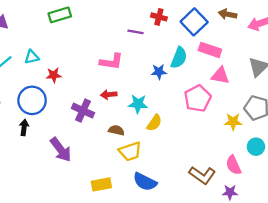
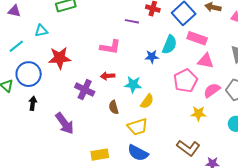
cyan triangle: (32, 57) -> (41, 31), moved
red star: (54, 75) -> (60, 58), size x1.6
blue circle: (32, 100) -> (29, 74), moved
yellow star: (233, 122) -> (198, 113), moved
brown semicircle: (116, 130) -> (114, 107), turned -120
yellow trapezoid: (130, 151) -> (138, 127), moved
pink semicircle: (233, 165) -> (212, 90), moved, turned 78

